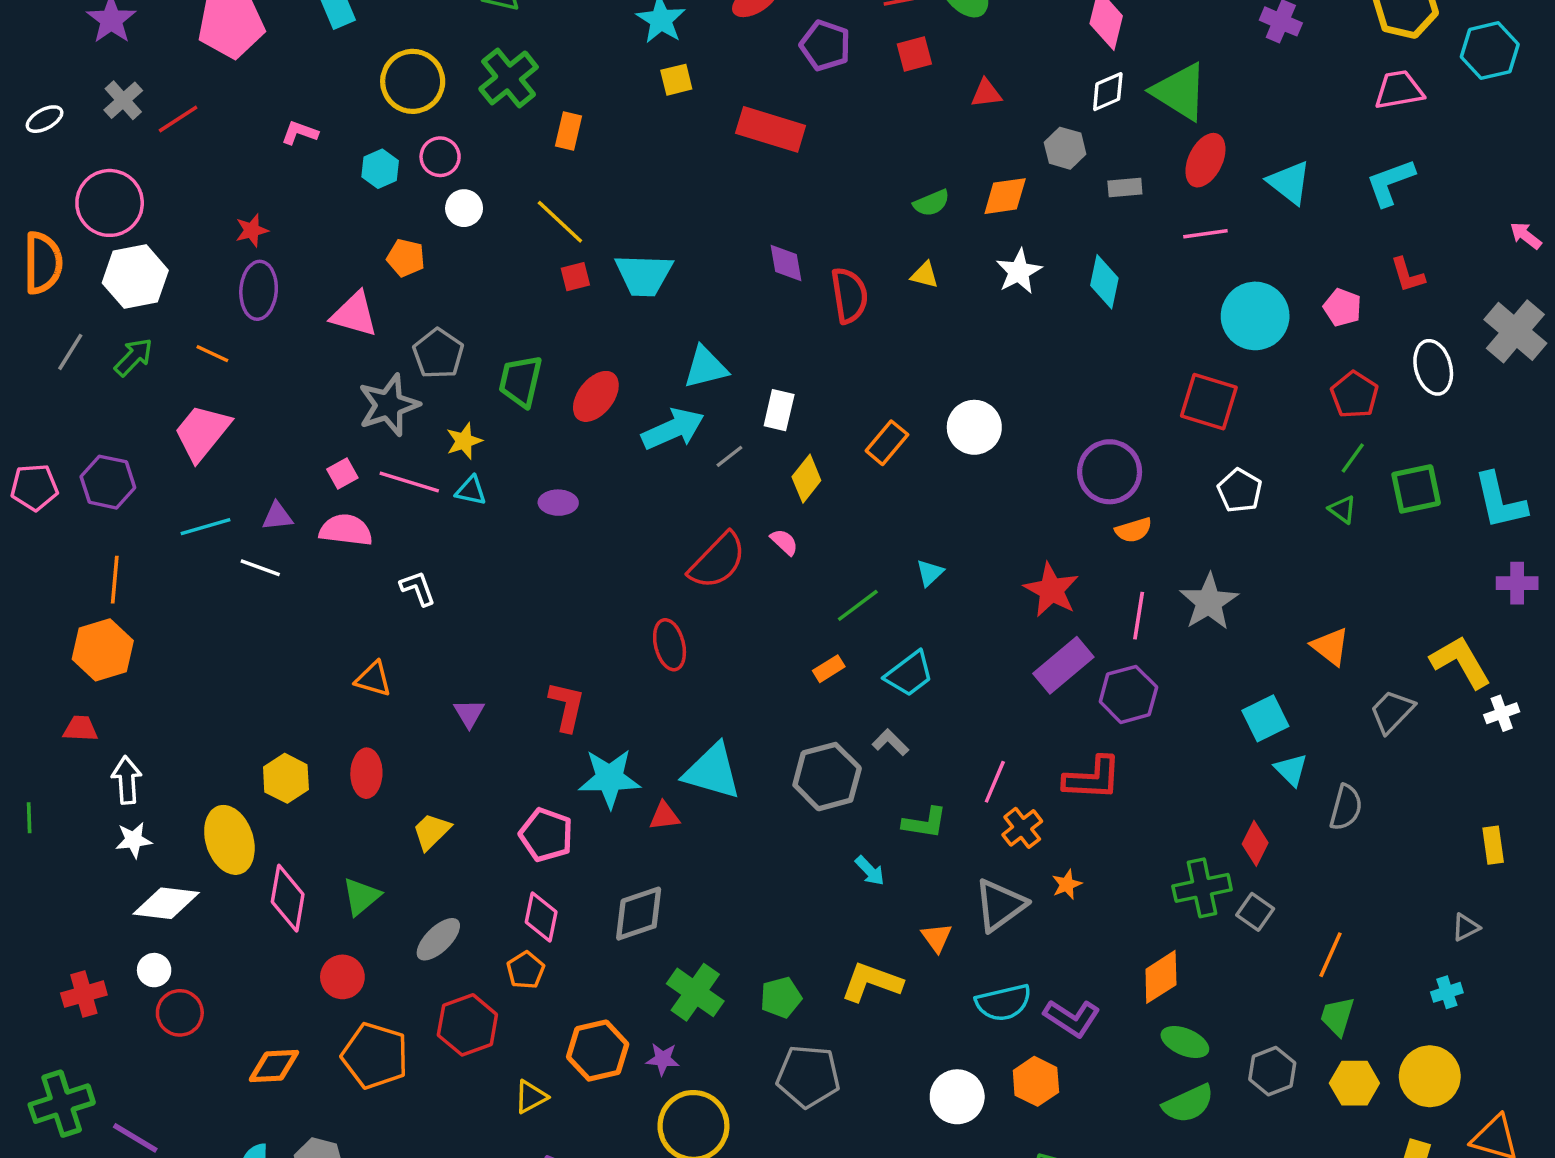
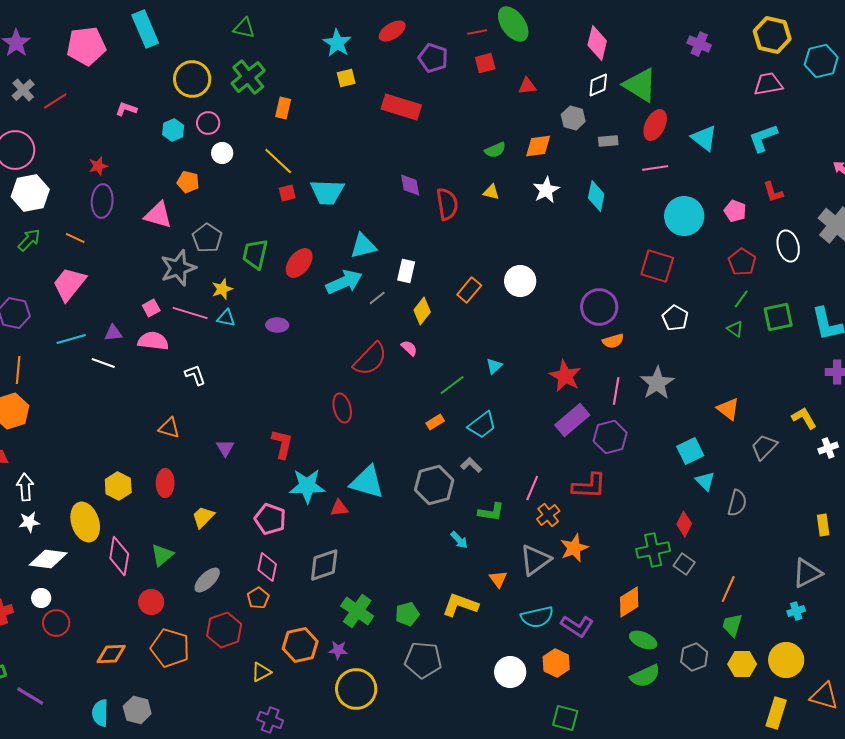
yellow L-shape: (1461, 662) -> (804, 418), size x0.7
orange star: (1067, 884) -> (574, 548), size x1.6
gray triangle: (1466, 927) -> (807, 573), size x1.8

